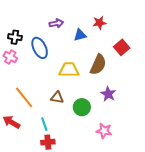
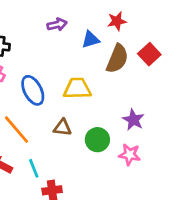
blue ellipse: (40, 48) -> (33, 90), moved
brown semicircle: (98, 65) -> (117, 59), moved
cyan line: (44, 124) -> (34, 168), moved
pink star: (104, 131) -> (130, 155), moved

